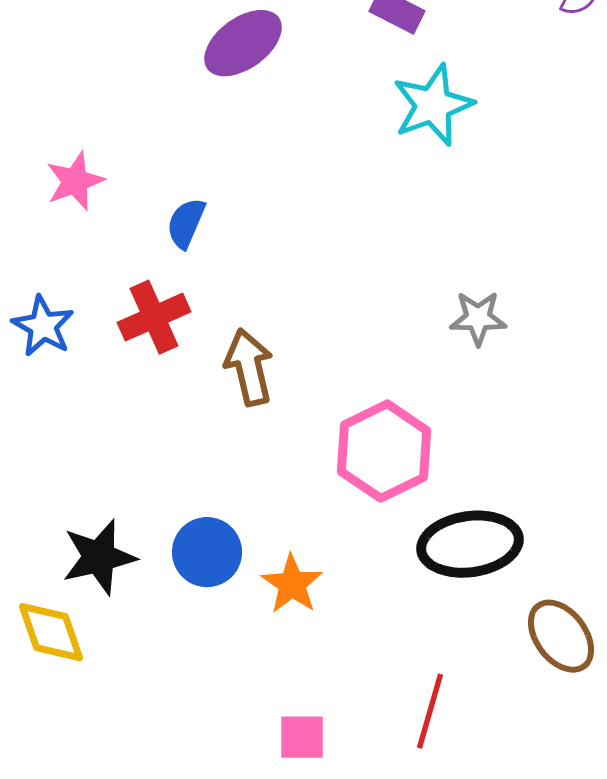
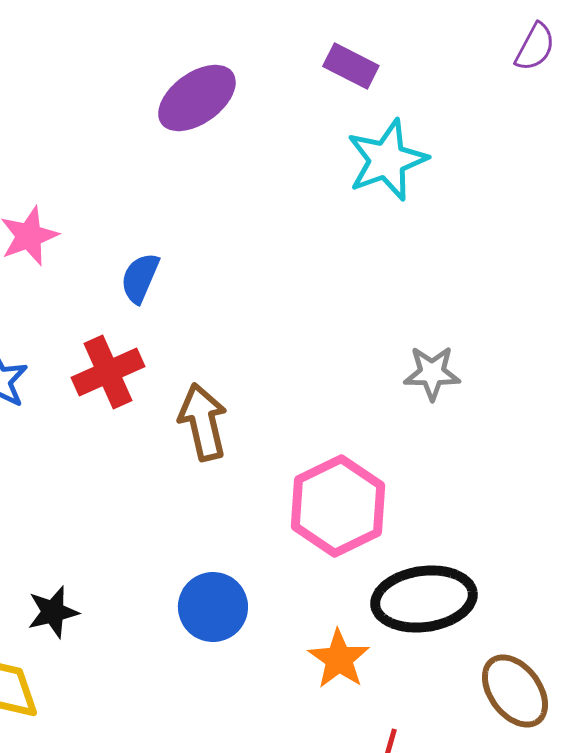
blue circle: (207, 552) -> (213, 607), moved
black star: (99, 557) -> (53, 612), size x0.7
orange star: (292, 584) -> (339, 659), moved

